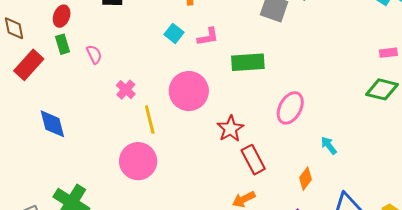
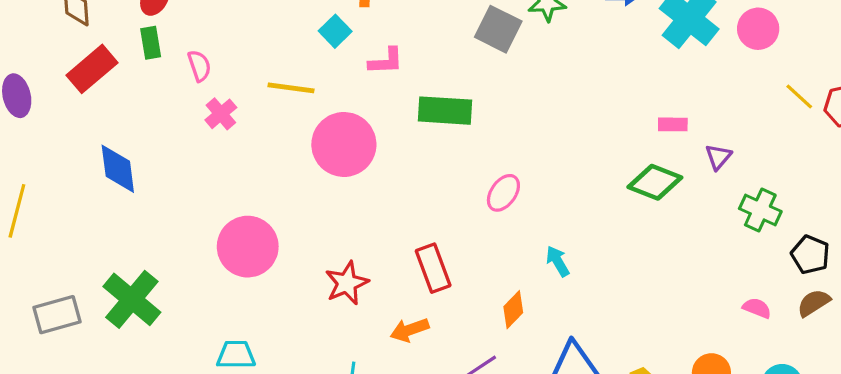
cyan square: (174, 33) -> (335, 31), moved
pink cross: (126, 90) -> (221, 114), moved
pink ellipse: (290, 108) -> (503, 193), size x0.7
yellow line: (150, 120) -> (291, 88), moved, turned -76
red star: (230, 129) -> (347, 283), moved

